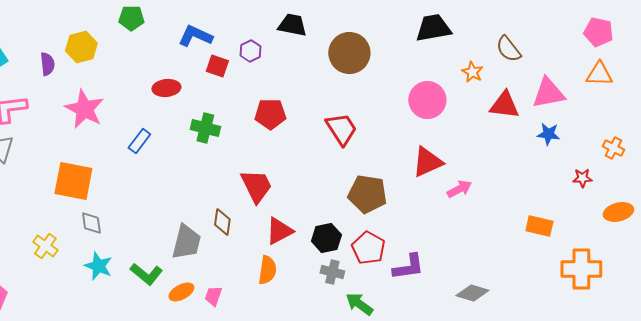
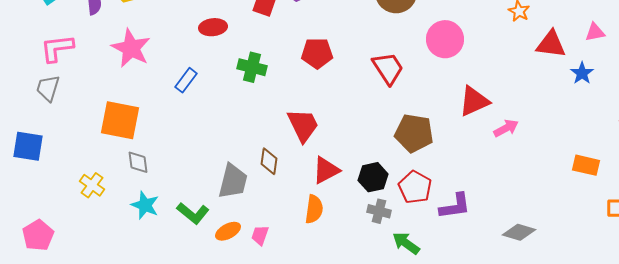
pink triangle: (548, 93) -> (595, 32), size x0.6
pink circle: (427, 100) -> (445, 39), moved
blue star: (548, 134) -> (582, 73), moved, turned 30

